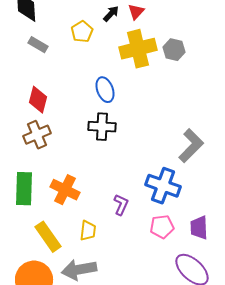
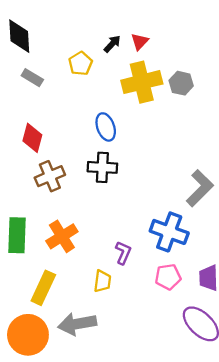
brown cross: (37, 135) -> (50, 176), moved
orange cross: (65, 190) -> (62, 236), turned 32
yellow trapezoid: (88, 231) -> (102, 281), moved
yellow rectangle: (48, 237) -> (43, 288), turned 60

